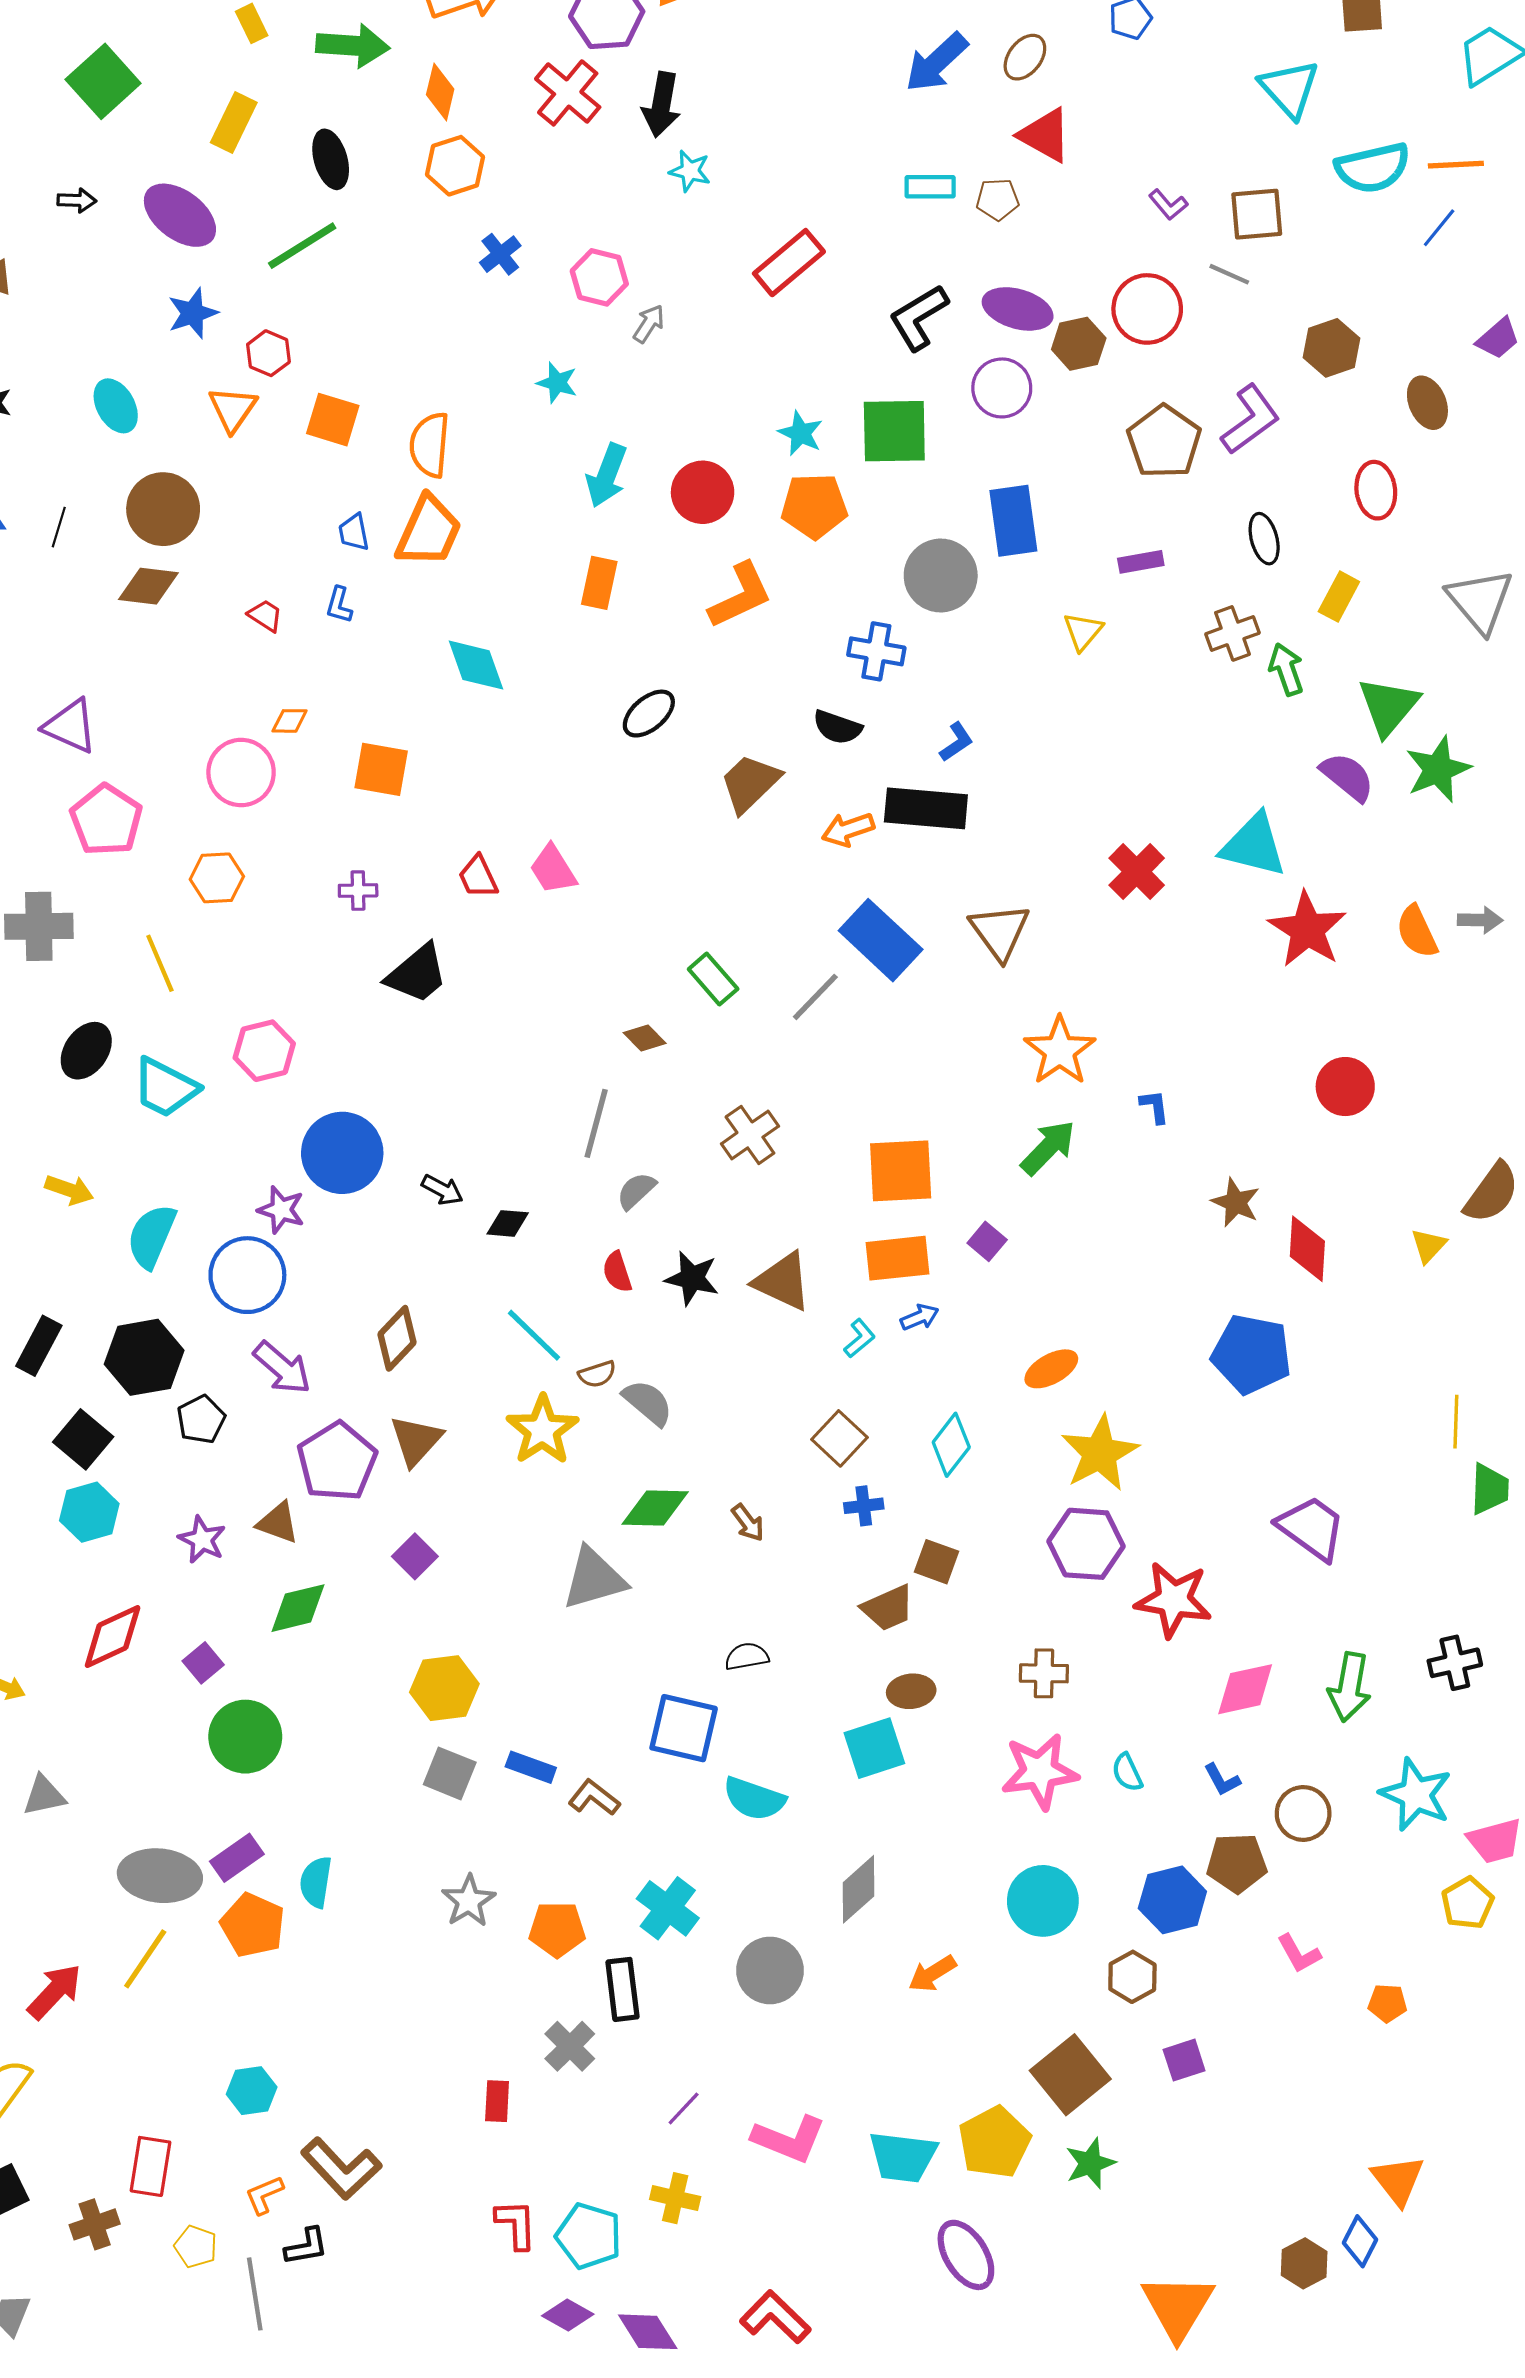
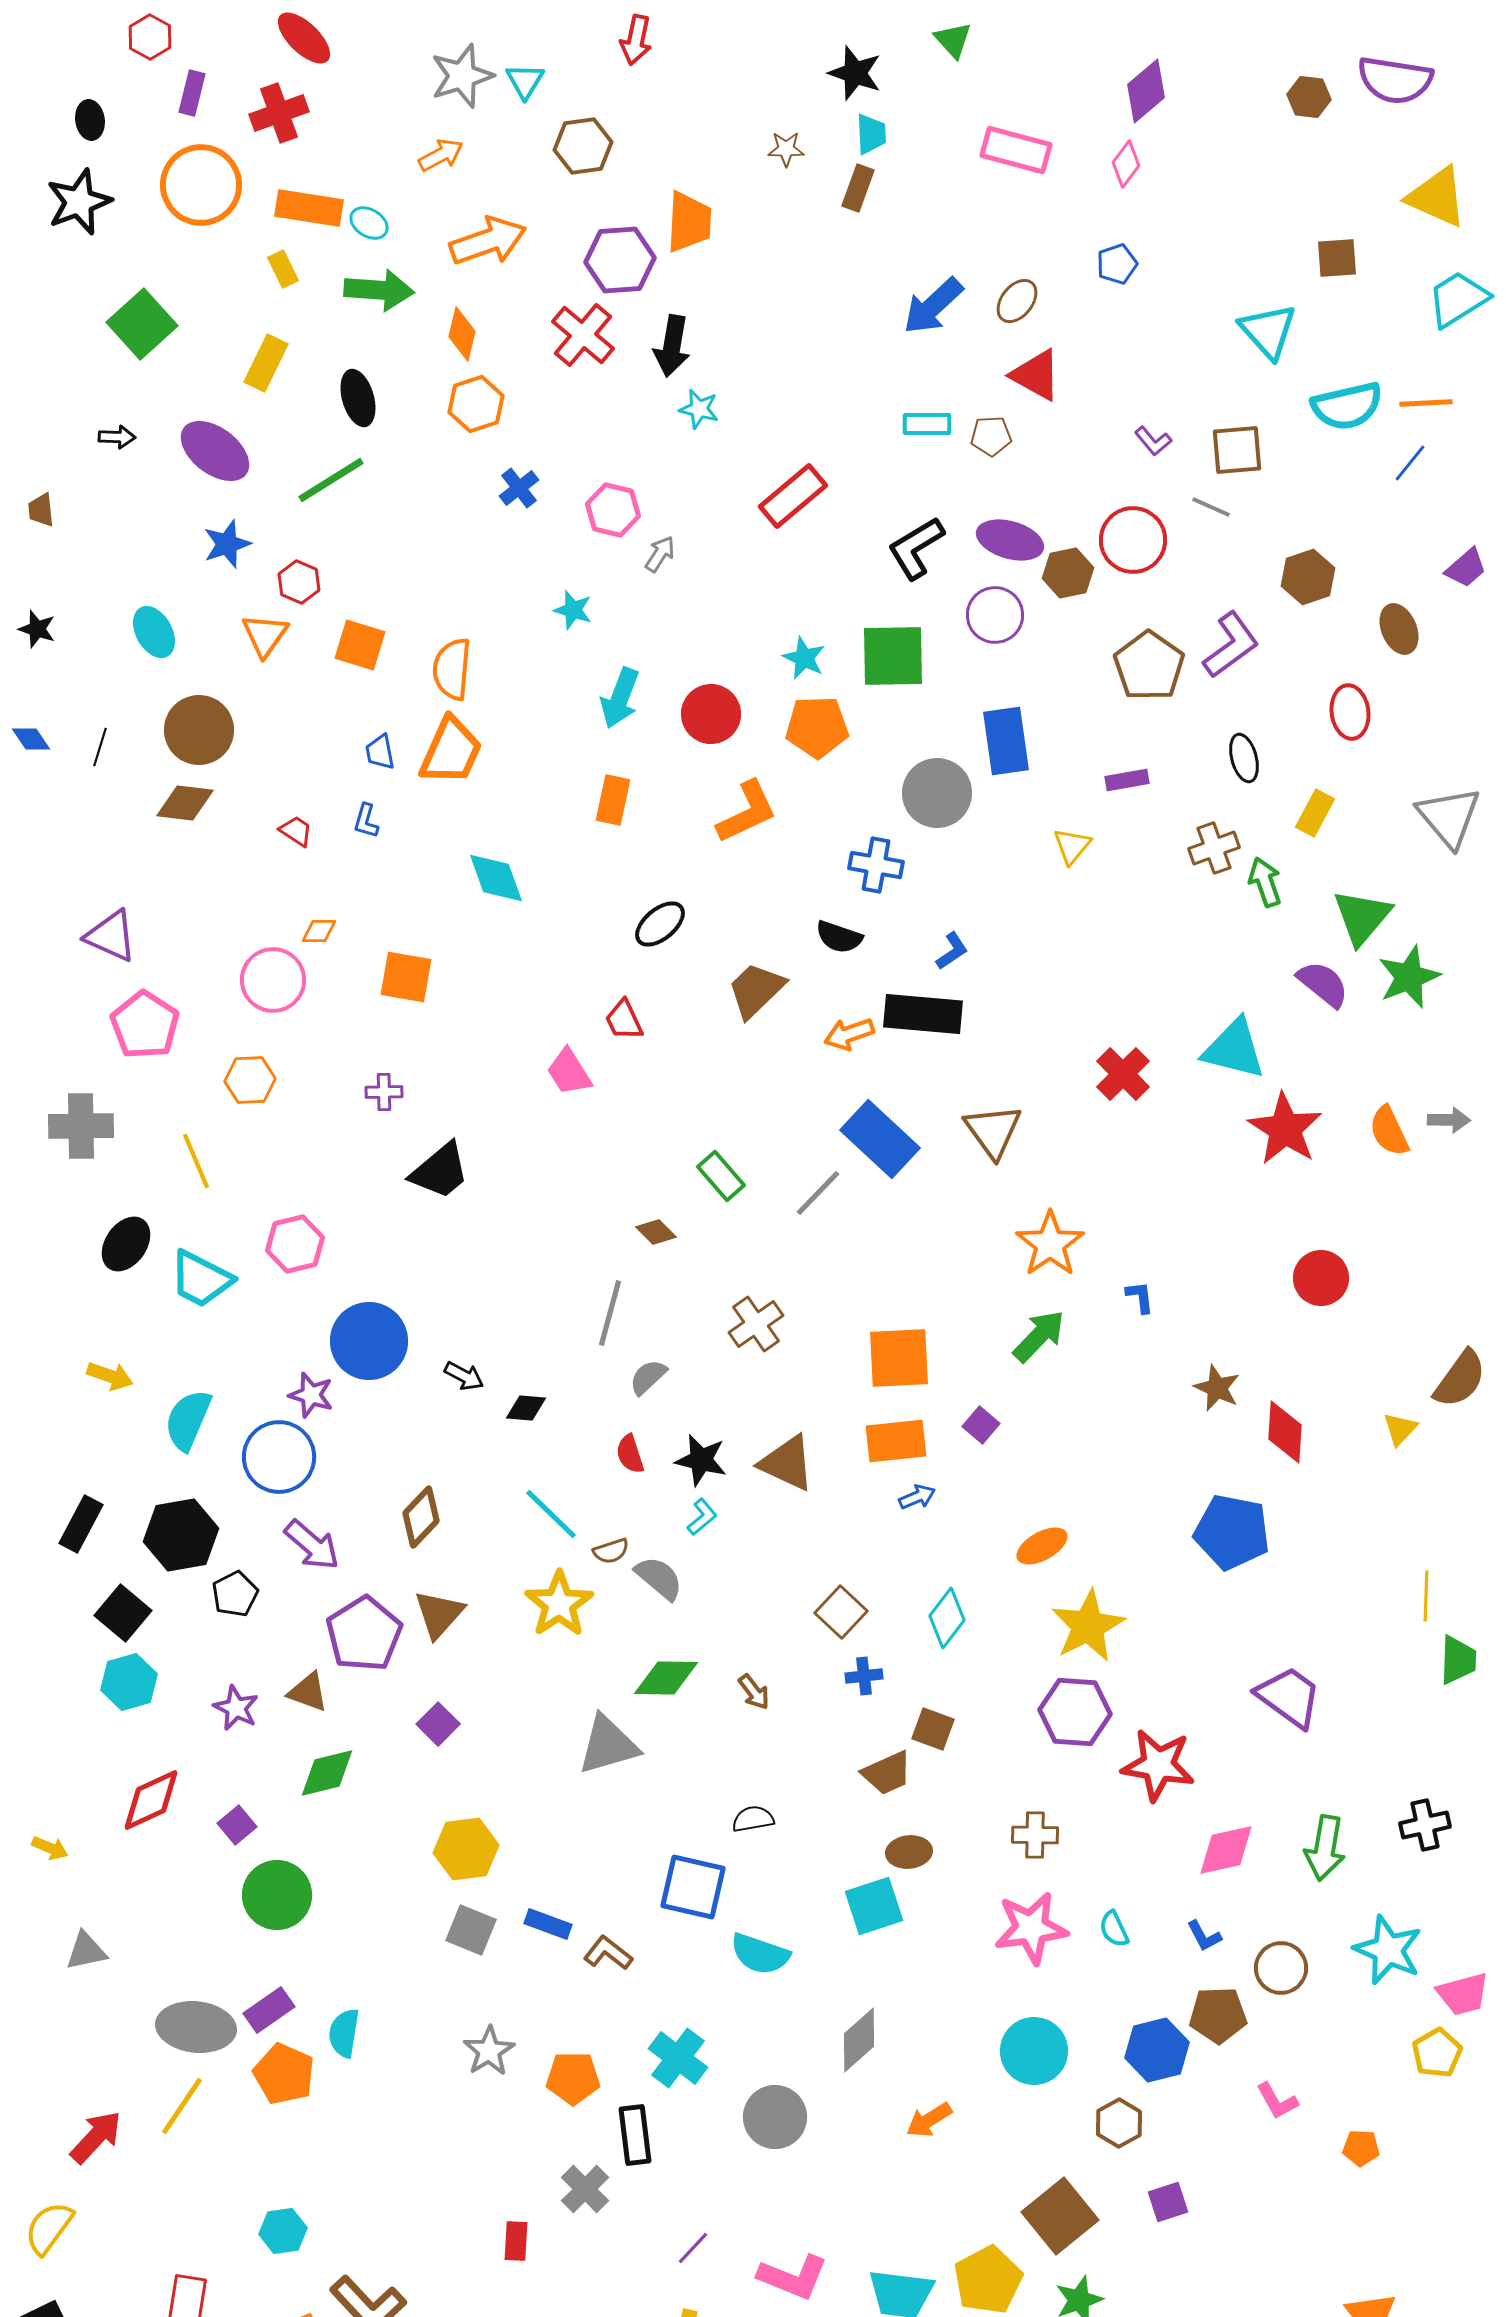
red trapezoid: (478, 877) -> (624, 1020), moved
cyan L-shape: (860, 1338) -> (702, 1517), moved

